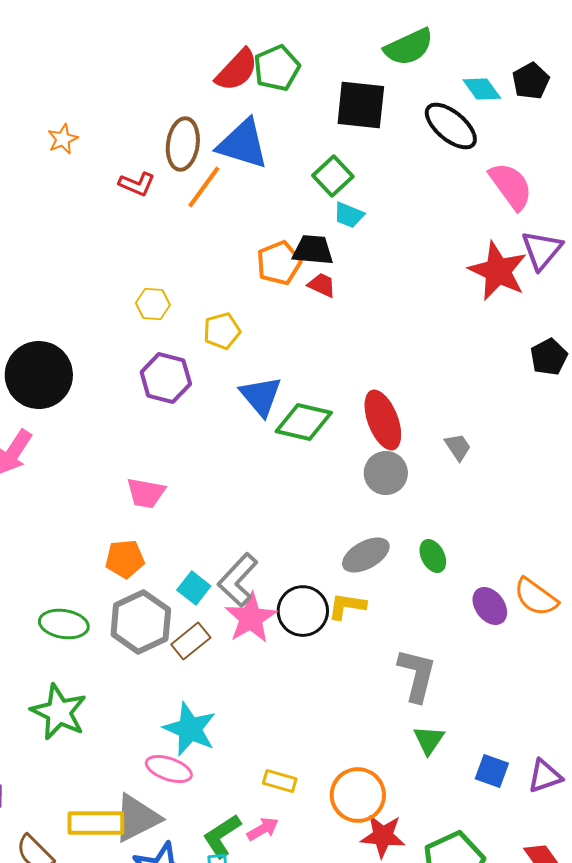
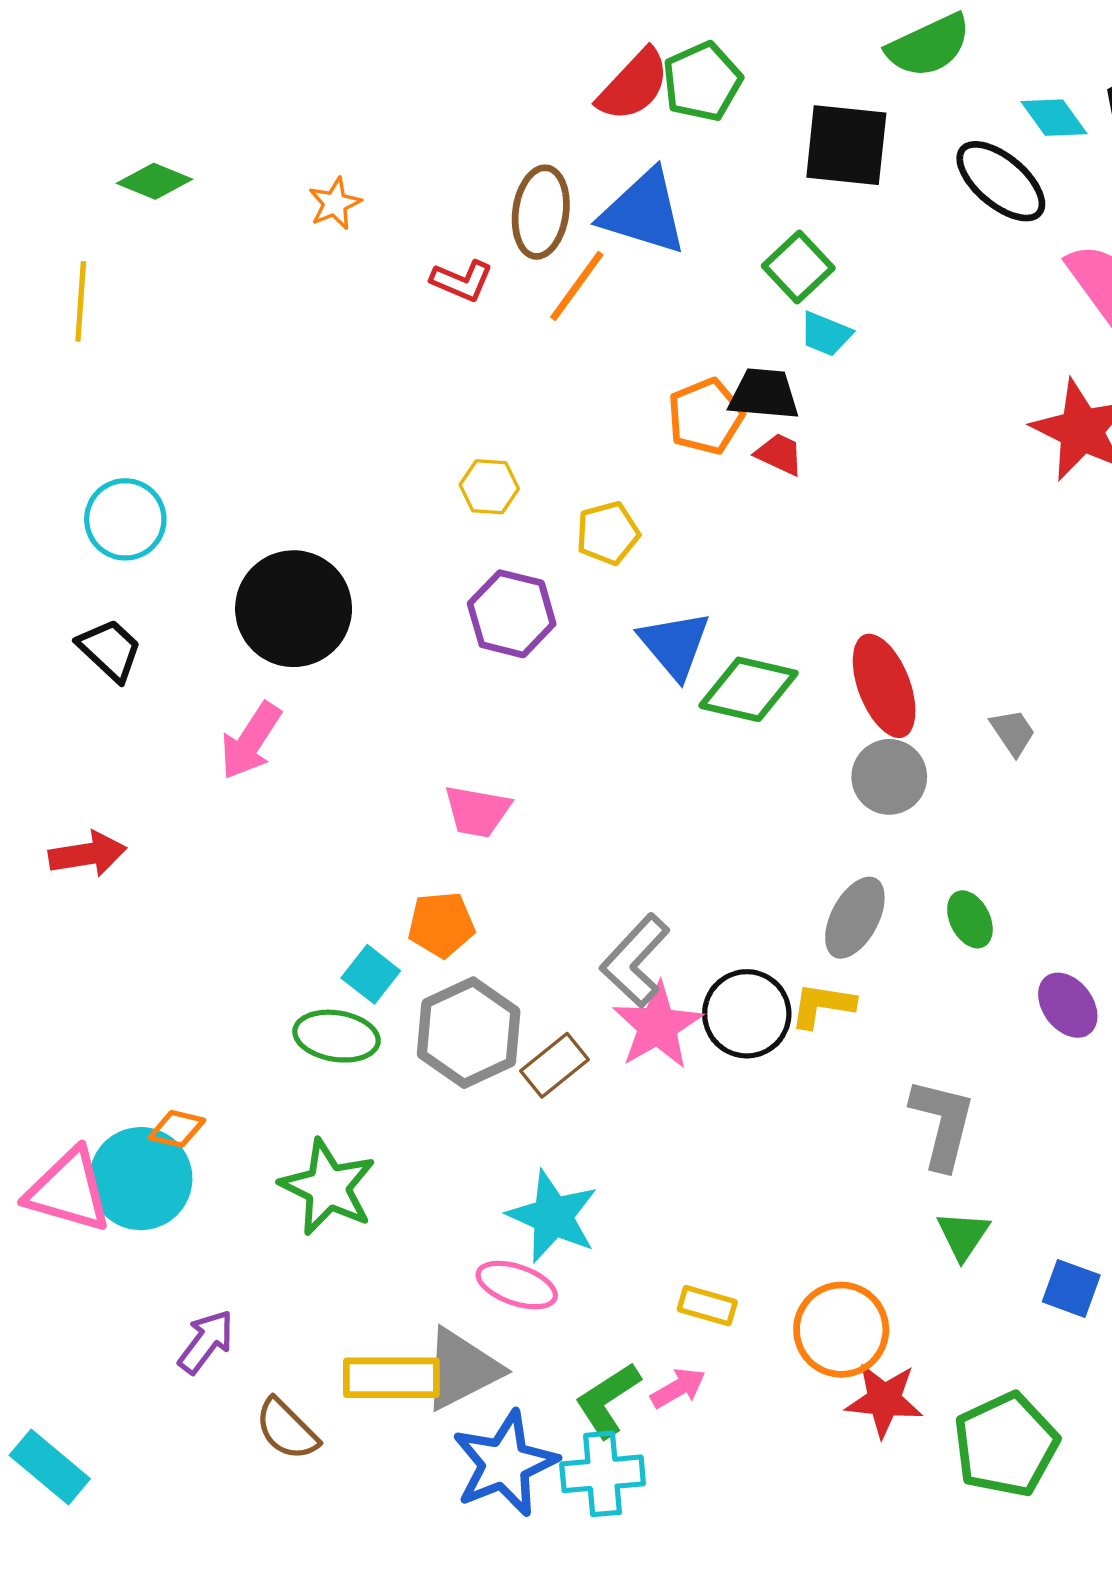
gray ellipse: (366, 555) -> (855, 918), turned -33
cyan square: (194, 588) -> (371, 974), moved

